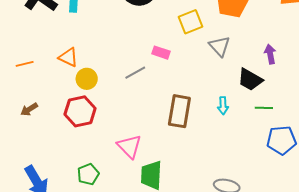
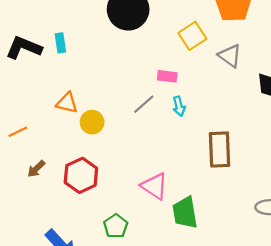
orange line: (25, 64) -> (18, 132), moved
cyan arrow: (223, 106) -> (179, 106), moved
red hexagon: (80, 111) -> (81, 175), moved
brown rectangle: (179, 111) -> (220, 149), moved

